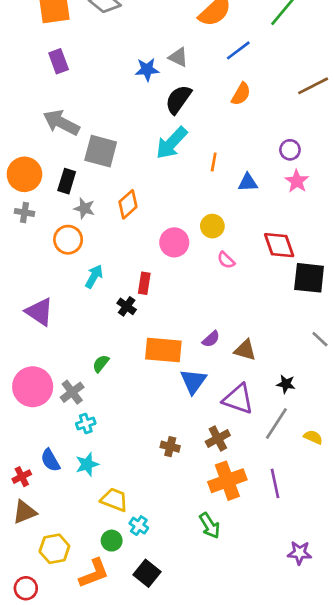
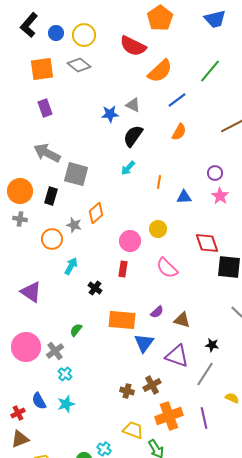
cyan arrow: (172, 143) -> (128, 168), size x0.6
gray star: (84, 208) -> (74, 225), moved
pink semicircle: (226, 260) -> (167, 268), moved, size x1.6
red rectangle: (144, 283) -> (123, 269), moved
cyan cross: (86, 423) -> (65, 374), turned -32
yellow semicircle: (313, 437) -> (232, 398), moved
brown cross: (218, 438) -> (152, 385), moved
yellow trapezoid: (114, 500) -> (133, 430), moved

